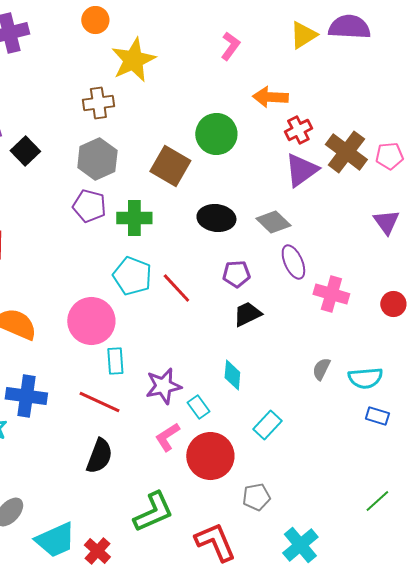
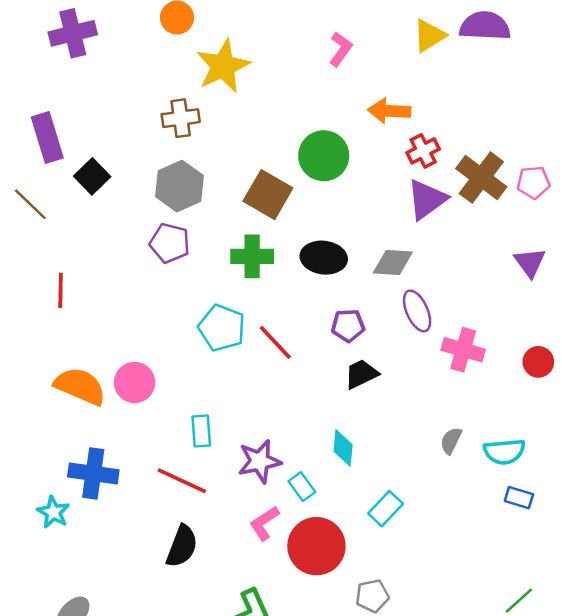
green cross: (134, 218) -> (252, 256), moved
gray diamond: (273, 222) -> (393, 262), turned -40
pink circle: (91, 321) -> (135, 382), moved, size x0.7

